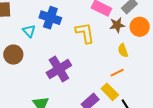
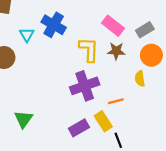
brown star: (117, 25) -> (116, 51), moved
yellow semicircle: (123, 50) -> (140, 79), moved
purple cross: (59, 69) -> (85, 86), moved

